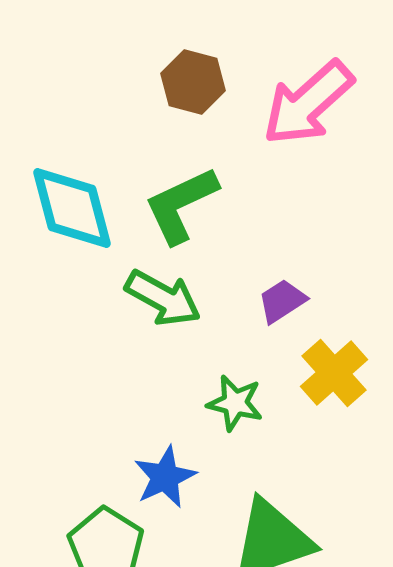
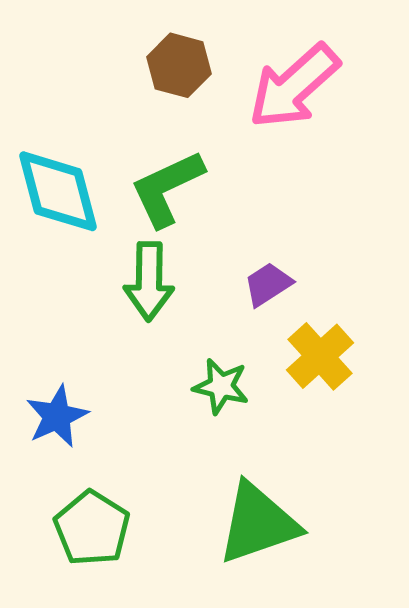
green arrow: (163, 298) -> (149, 281), turned 62
blue star: (165, 477) -> (57, 416), moved

